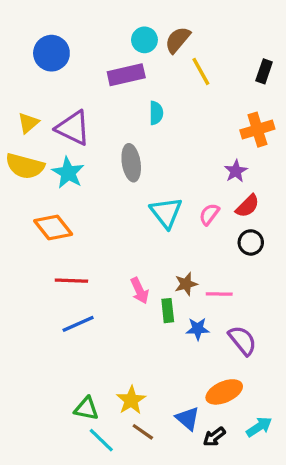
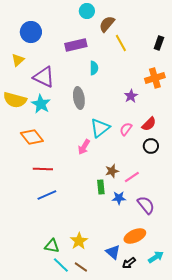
cyan circle: (144, 40) -> (87, 11), moved
yellow triangle: (28, 123) -> (18, 60), moved
purple star: (236, 171) -> (131, 96), moved
cyan triangle: (166, 213) -> (100, 128), turned 30
pink arrow: (139, 291) -> (84, 147), moved, turned 56
pink line: (219, 294) -> (132, 177), turned -35
brown line: (143, 432) -> (81, 267), moved

